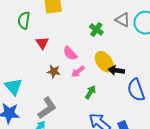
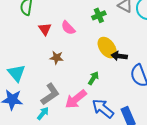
green cross: (96, 30) -> (99, 15), turned 32
pink semicircle: (70, 53) -> (68, 28), moved
pink arrow: (78, 72) -> (76, 99), moved, size x1.6

